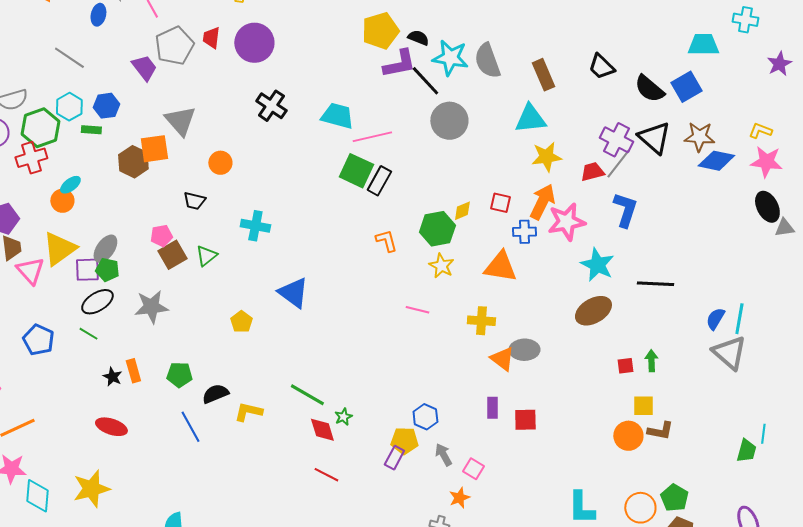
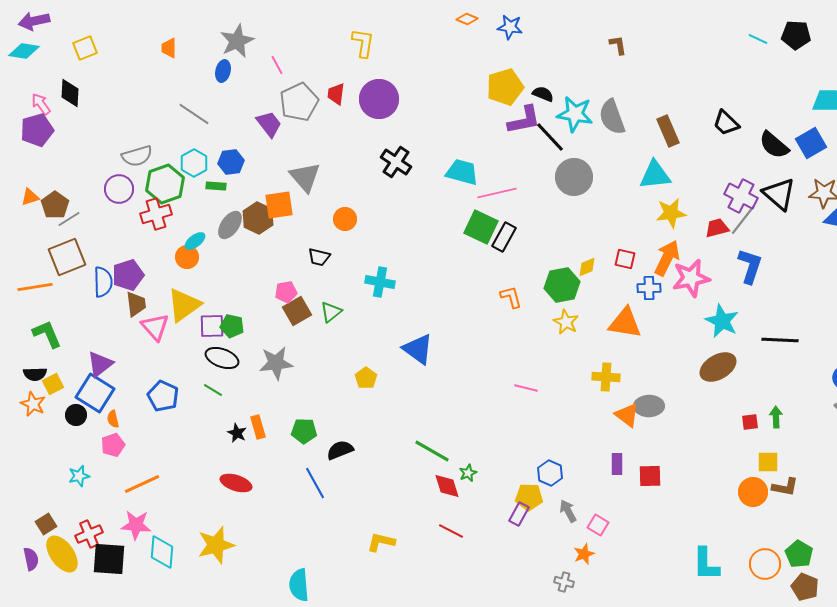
gray ellipse: (105, 249) -> (230, 225), moved
black ellipse: (97, 302) -> (222, 358), turned 52
pink line: (417, 310) -> (526, 388), moved
yellow L-shape: (248, 412) -> (381, 542), moved

